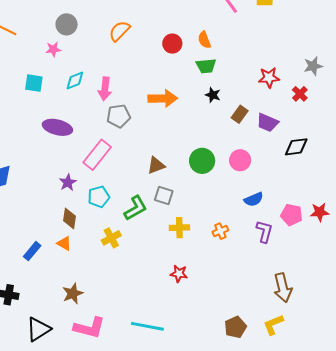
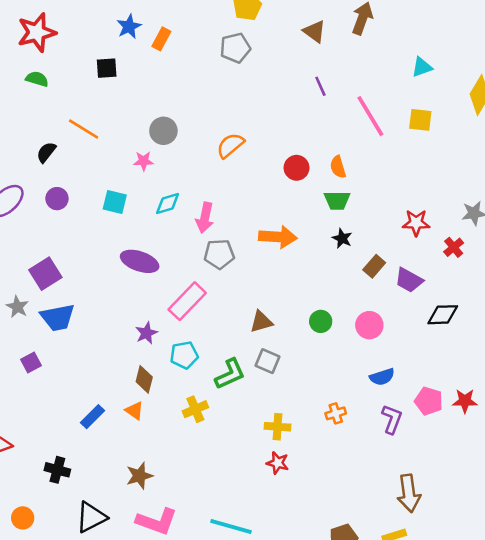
green circle: (202, 161) -> (321, 321), size x0.7
yellow cross: (179, 228) -> (278, 427), moved

